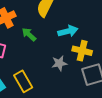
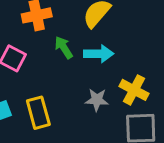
cyan arrow: (68, 31) -> (99, 54), moved

